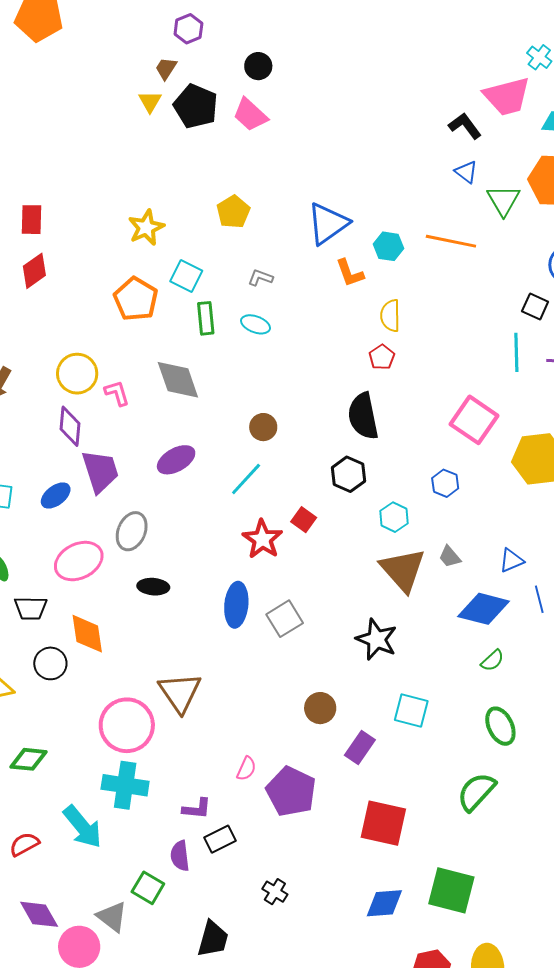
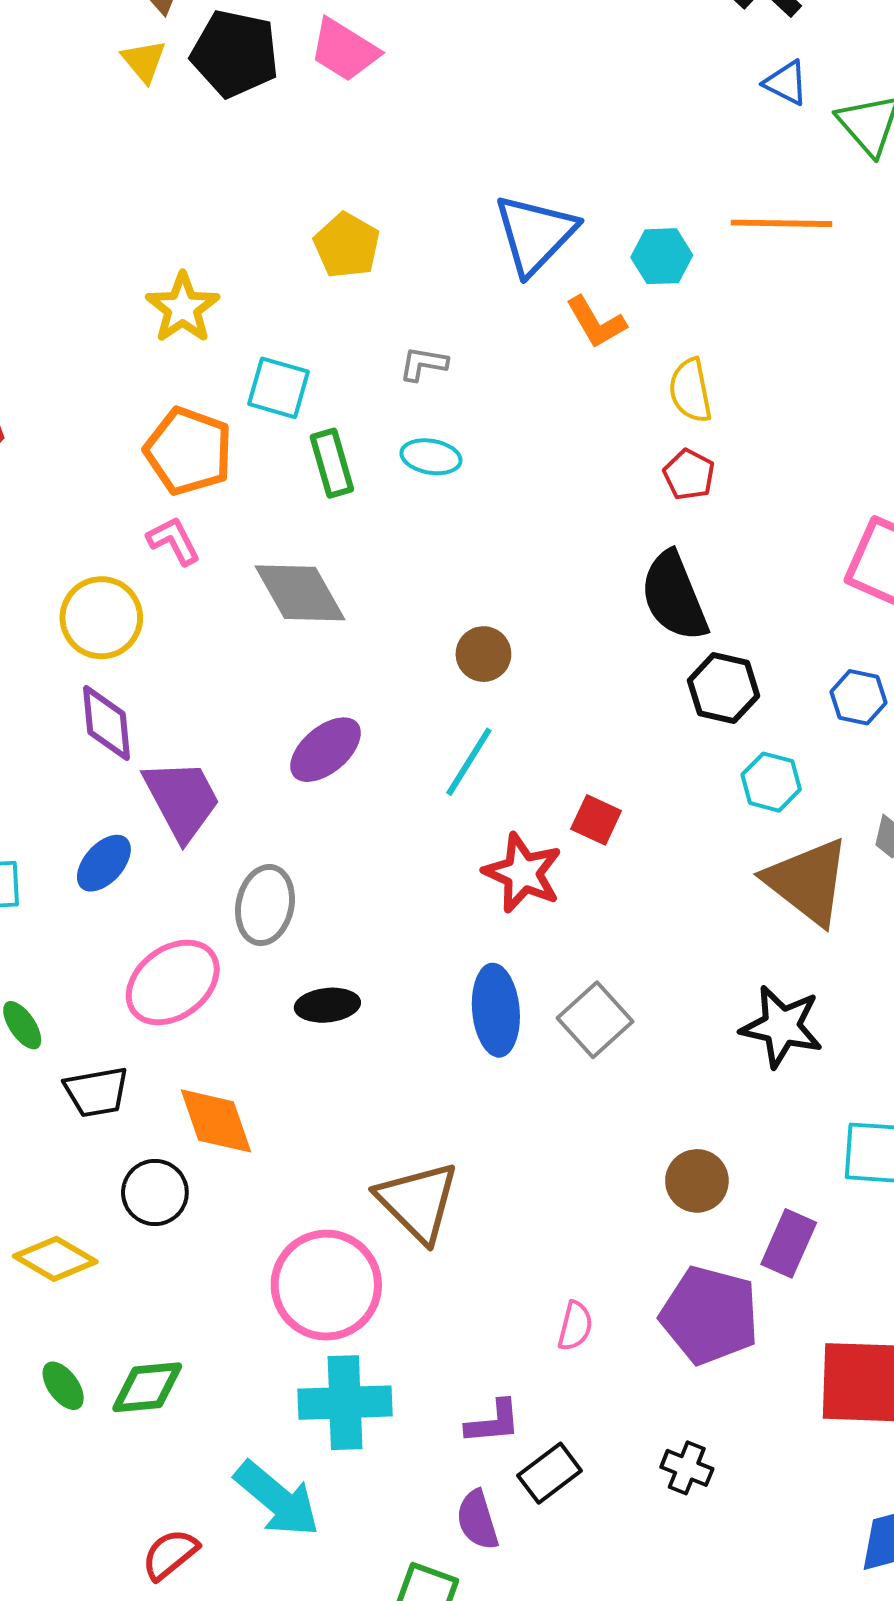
pink L-shape: (117, 393) -> (174, 541), moved
black hexagon: (349, 474) -> (724, 688), moved
purple pentagon: (291, 791) -> (710, 1315), moved
black cross: (275, 892) -> (687, 1468), moved

